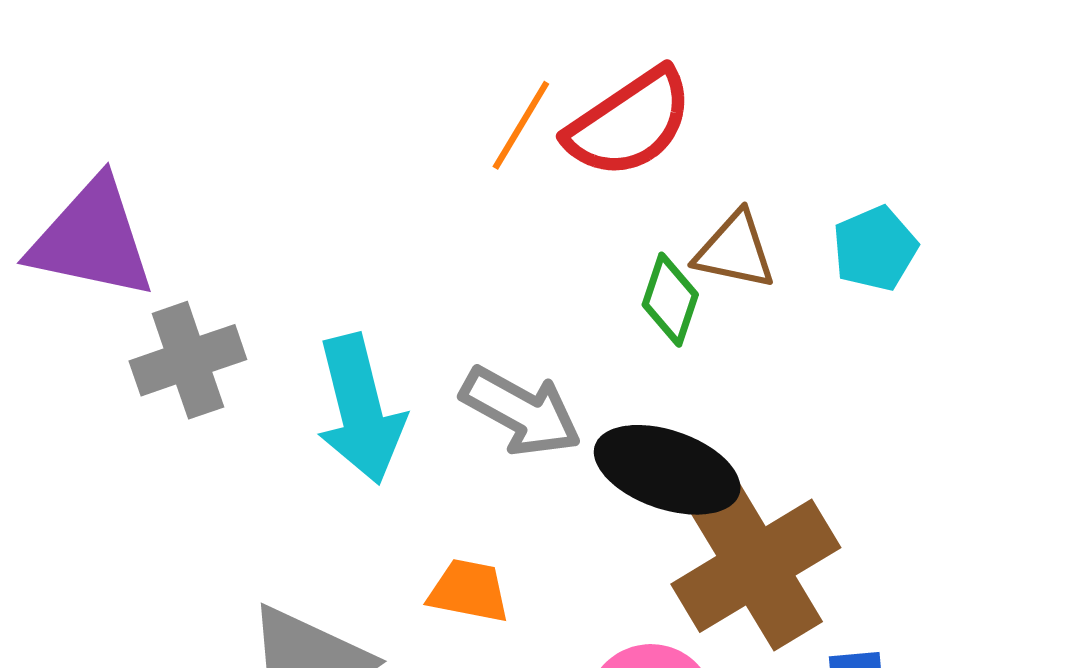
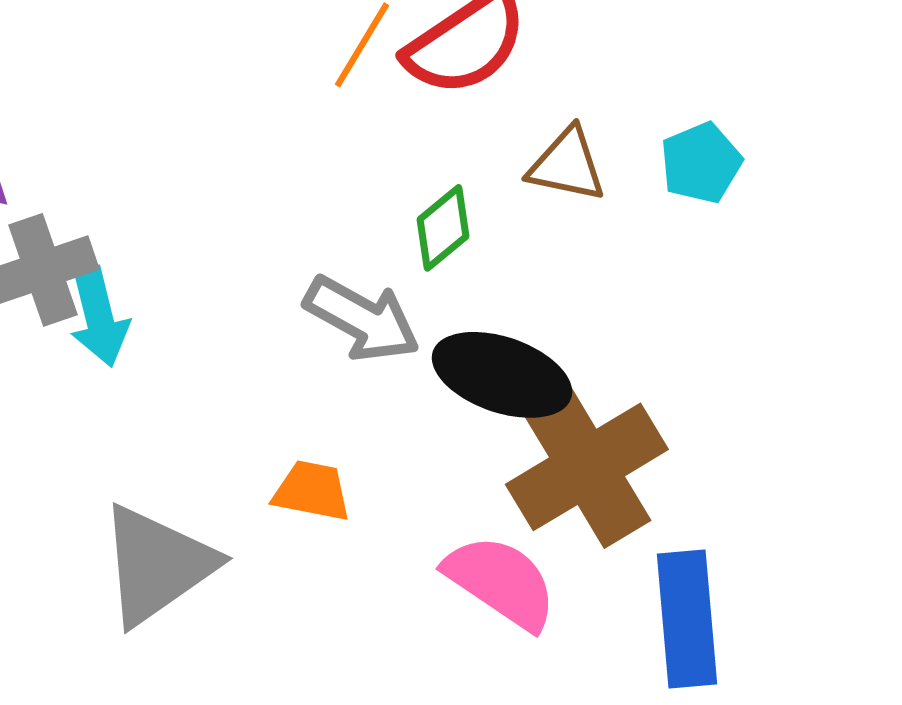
green diamond: (670, 300) -> (443, 228), moved, turned 32
cyan arrow: (360, 409) -> (99, 317), moved, size x0.7

